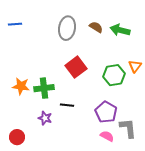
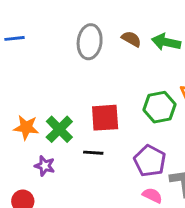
red square: (76, 67) -> (105, 118), moved, turned 35
green cross: (44, 88) -> (59, 129), turned -36
purple star: (45, 118) -> (45, 166), moved

